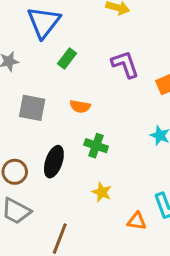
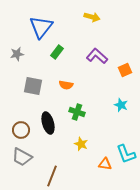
purple L-shape: (125, 64) -> (97, 56), turned -30
black ellipse: (54, 162) -> (48, 123), turned -35

